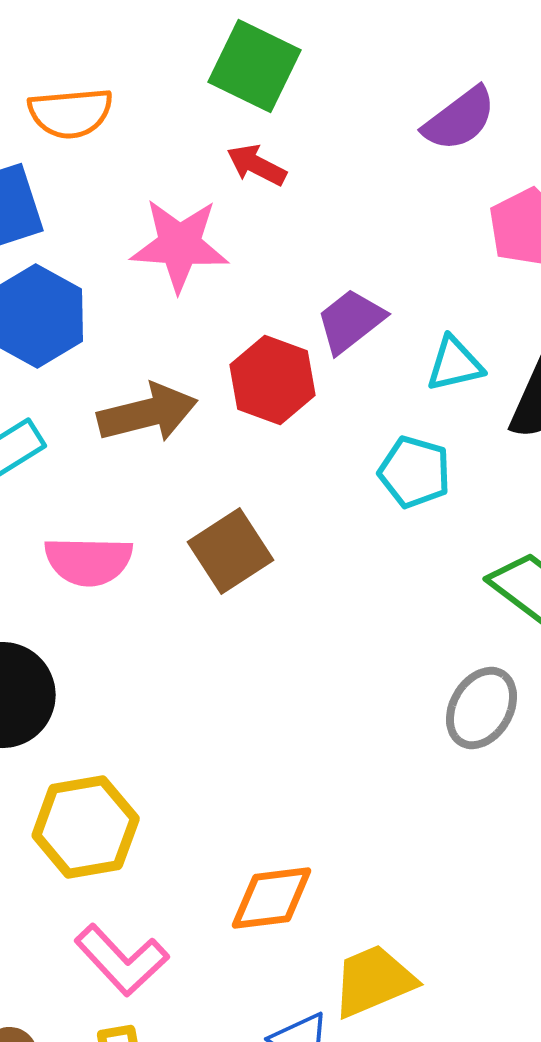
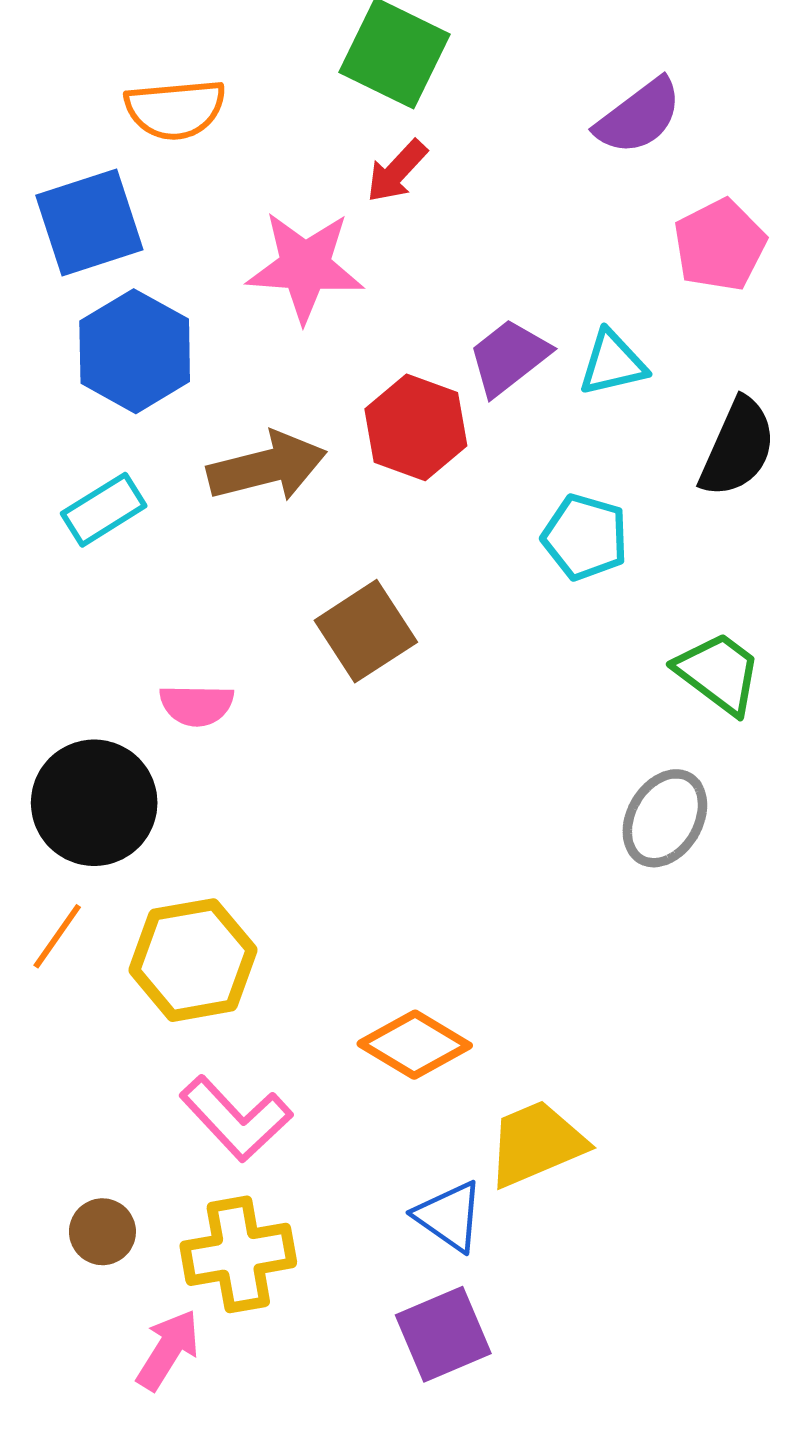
red arrow: (257, 165) -> (397, 171), turned -74
cyan triangle: (455, 364) -> (612, 363), moved
pink semicircle: (89, 561) -> (197, 705), moved, size x0.7
orange diamond: (272, 898) -> (415, 1045), turned 38

